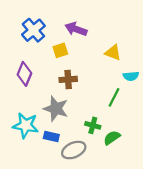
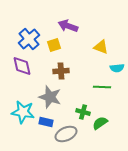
blue cross: (33, 30) -> (29, 39), moved
purple diamond: (24, 74) -> (22, 66), turned -35
green line: (114, 97) -> (102, 87), turned 66

